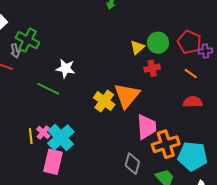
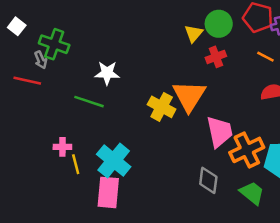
pink cross: (43, 132) -> (62, 147), moved, turned -32

